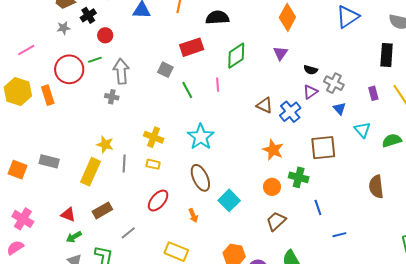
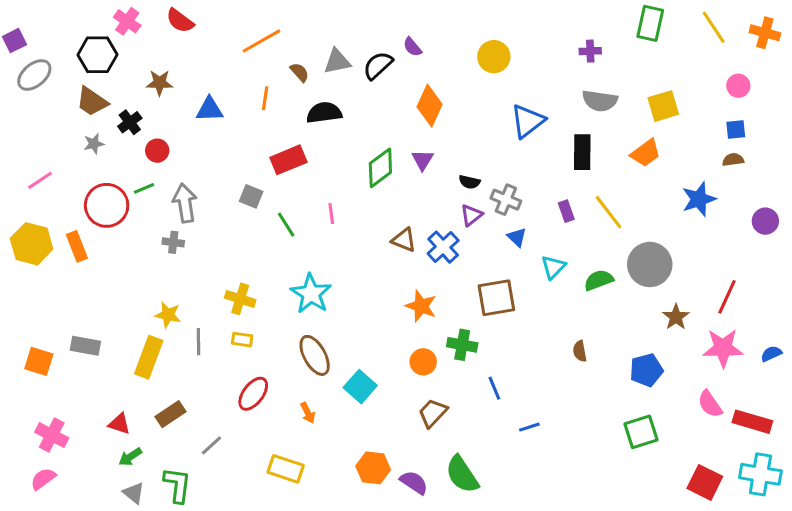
blue triangle: (348, 17) -> (528, 121), moved
green diamond: (236, 56) -> (380, 168), moved
cyan triangle: (362, 130) -> (553, 267), turned 30
brown semicircle: (376, 187) -> (580, 351), size x0.6

